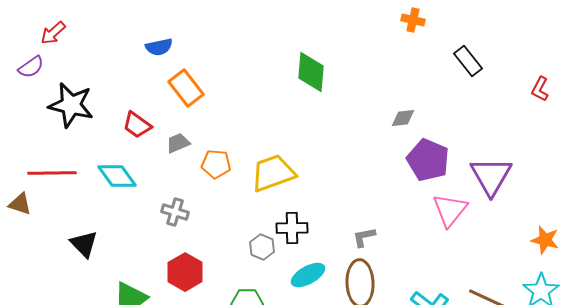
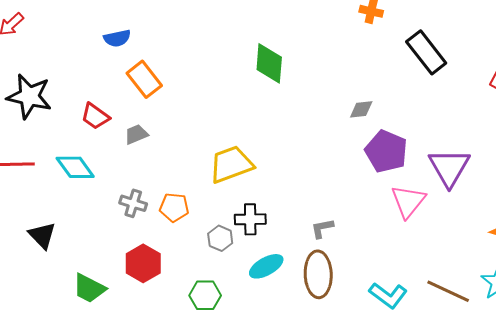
black rectangle: (468, 61) -> (426, 52), size x1.4
orange pentagon: (216, 164) -> (174, 207), moved

